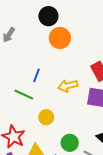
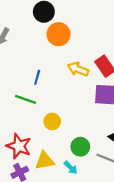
yellow arrow: (68, 86) -> (78, 69), moved, turned 42

